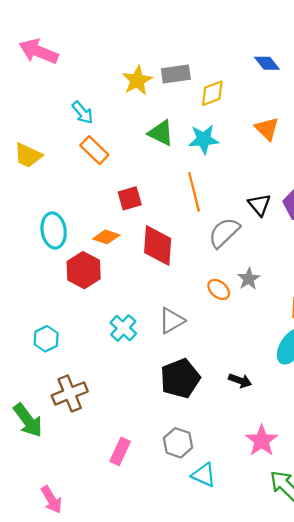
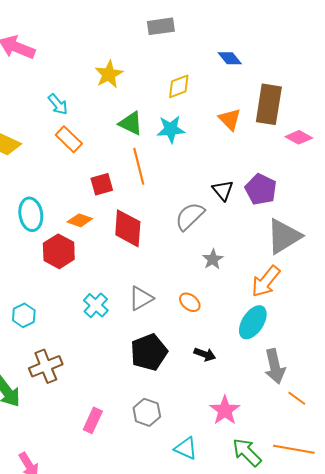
gray rectangle: (176, 74) -> (161, 26), moved
orange line: (194, 192) -> (139, 166), moved
orange ellipse: (219, 289) -> (190, 302), moved
cyan triangle: (204, 475) -> (186, 448), moved

